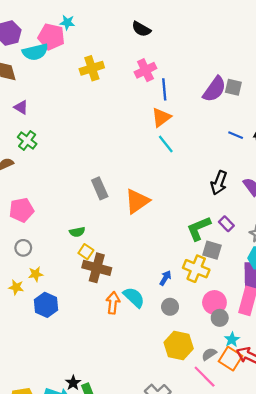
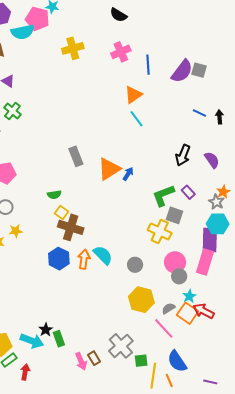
blue line: (164, 89) -> (148, 65), moved
blue arrow: (165, 278) -> (128, 174), moved
blue hexagon: (46, 305) -> (59, 259), moved

